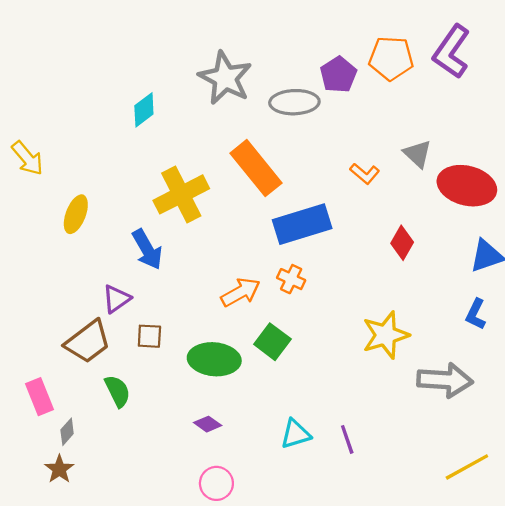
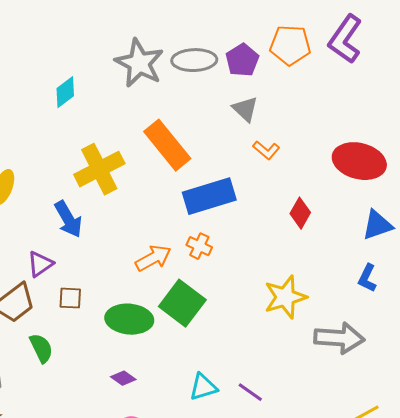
gray ellipse: (294, 102) -> (194, 60), moved
gray triangle: (417, 154) -> (245, 109), moved
green square: (272, 342) -> (182, 303), size x1.4
purple line: (347, 439) -> (250, 392), turned -36

